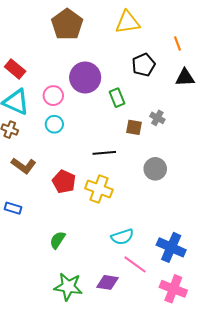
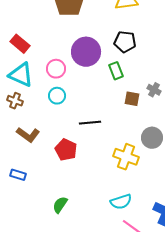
black pentagon: (144, 65) -> (125, 42), moved, turned 30
black line: (104, 153) -> (90, 123), moved
yellow cross: (99, 189) -> (126, 157), moved

